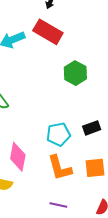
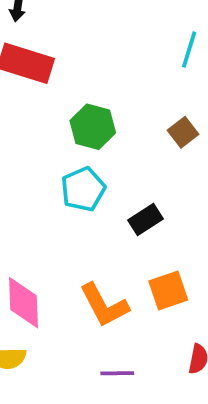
cyan pentagon: (58, 134) -> (83, 189), moved

